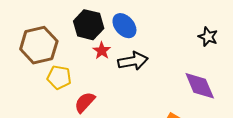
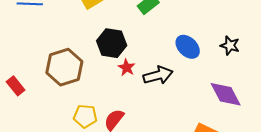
blue ellipse: (124, 26) -> (188, 47), moved
yellow pentagon: (59, 77) -> (85, 116), moved

